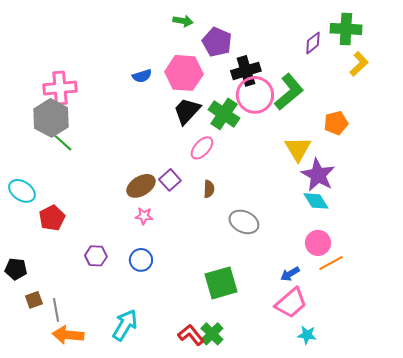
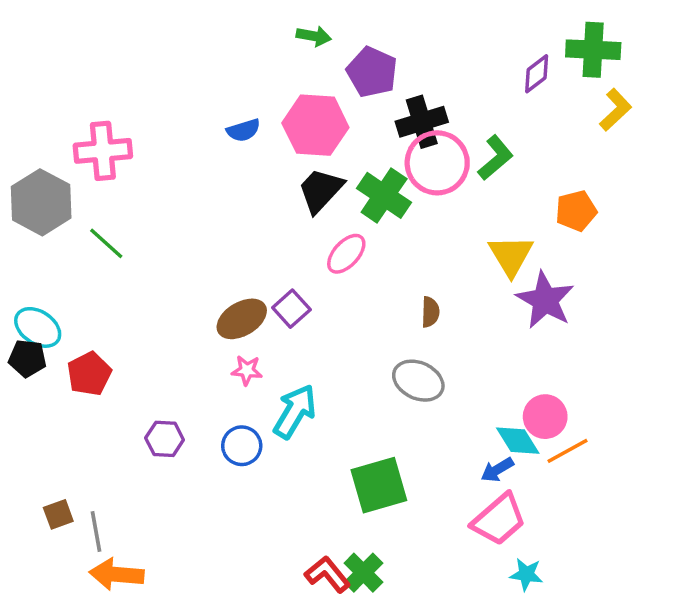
green L-shape: (289, 92) -> (495, 158), size x0.7
gray hexagon: (51, 118) -> (41, 202), moved
brown semicircle: (209, 189) -> (430, 312), moved
cyan diamond: (316, 201) -> (518, 441), moved
black pentagon: (16, 269) -> (27, 358), moved
cyan arrow: (125, 325) -> (295, 411), moved

